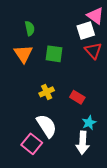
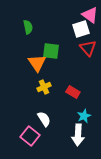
orange triangle: (23, 54) -> (37, 63), moved
white semicircle: (47, 126) -> (44, 119), size x0.7

